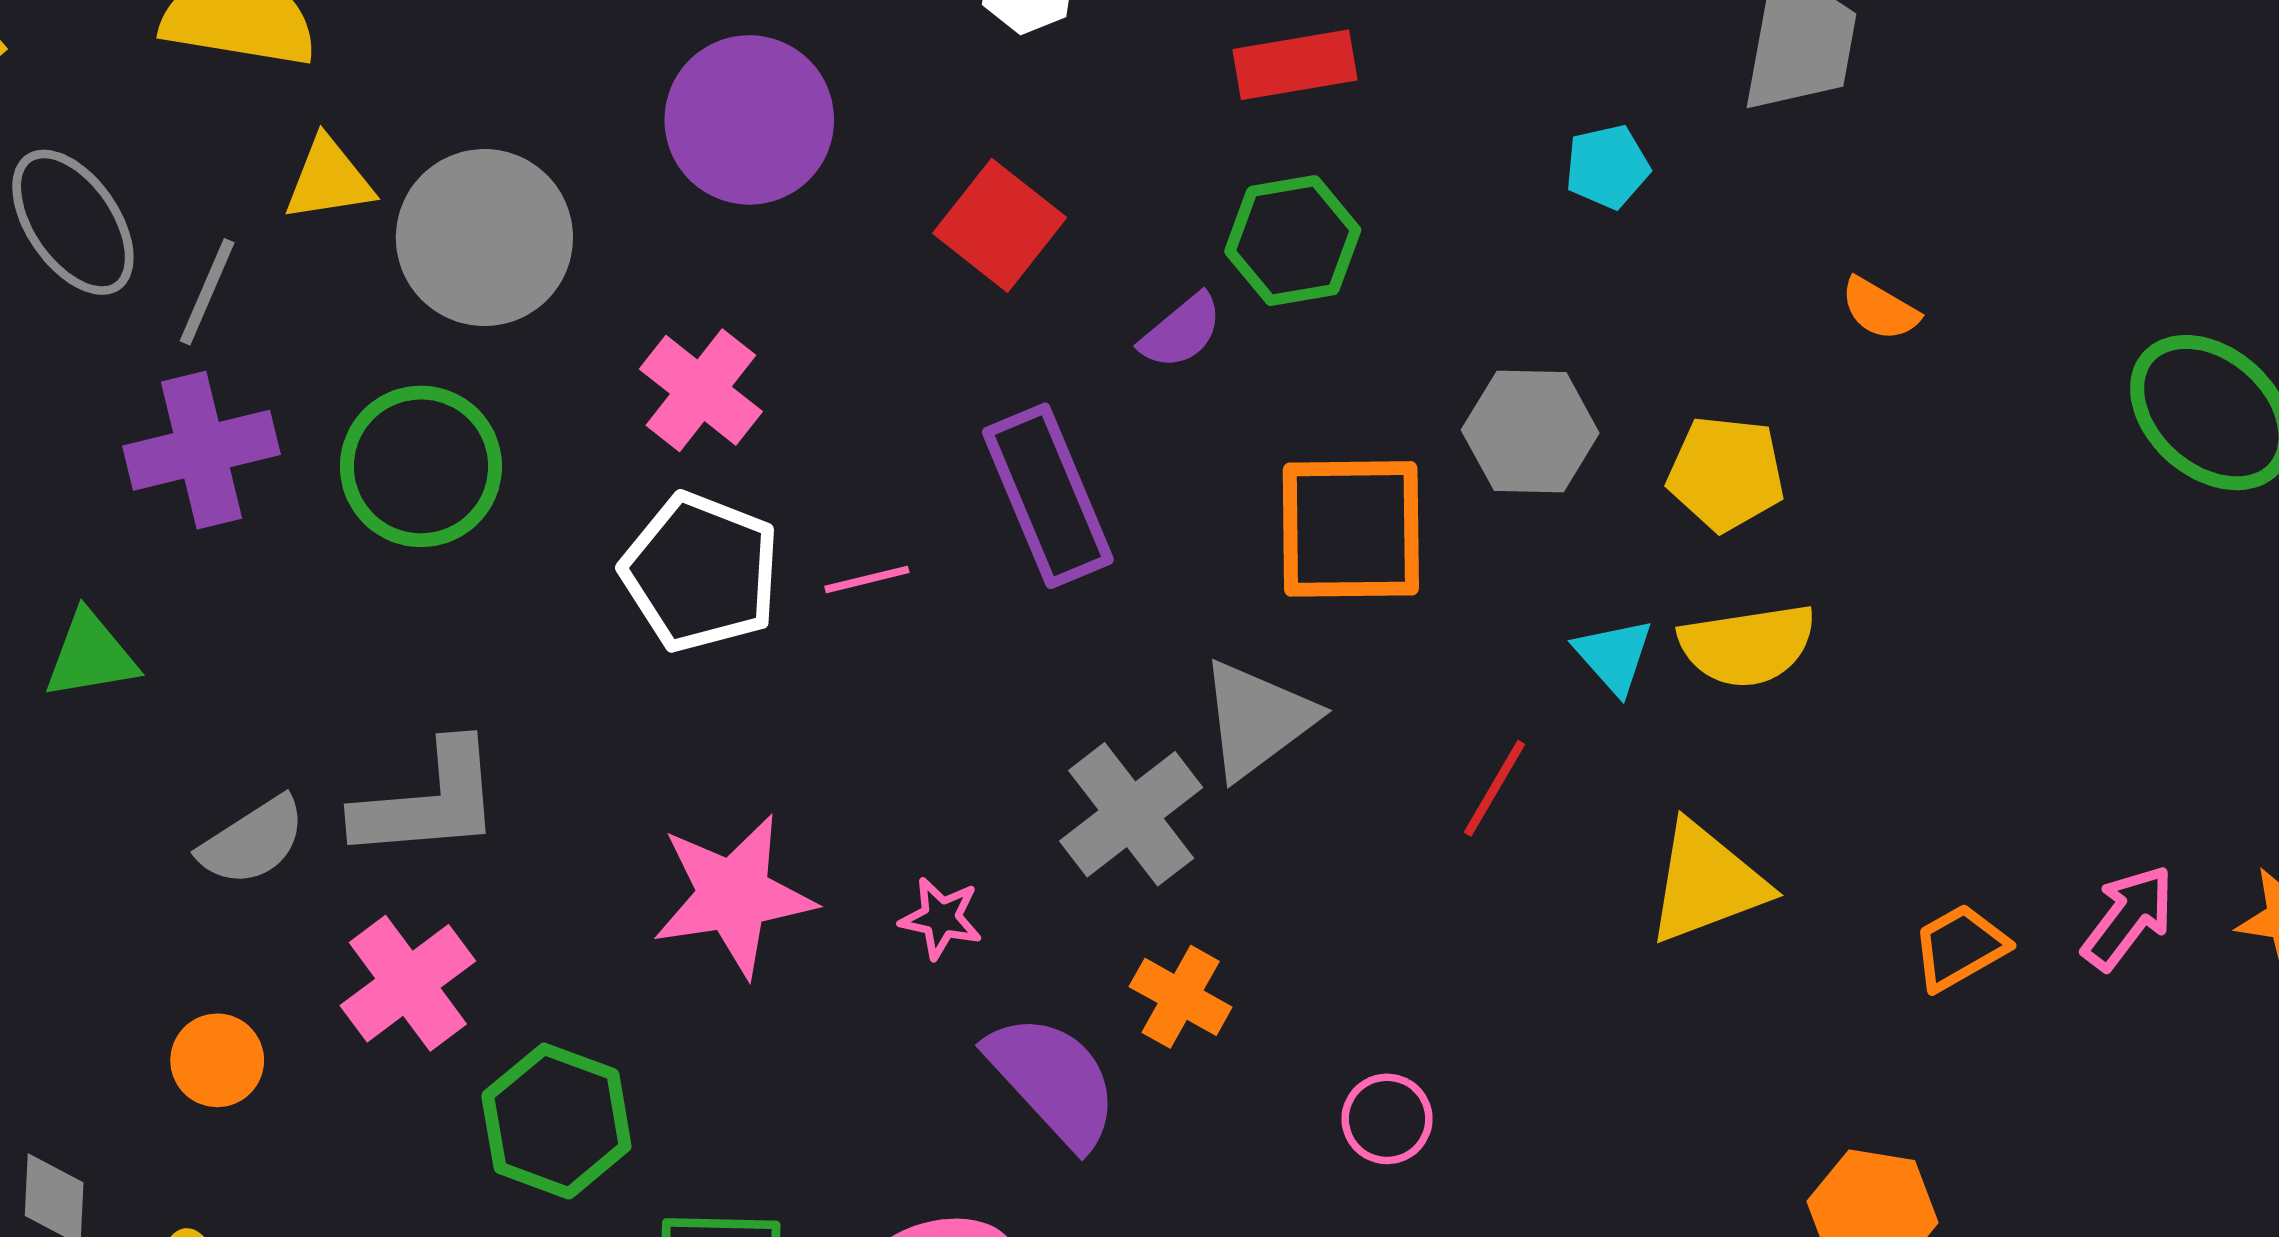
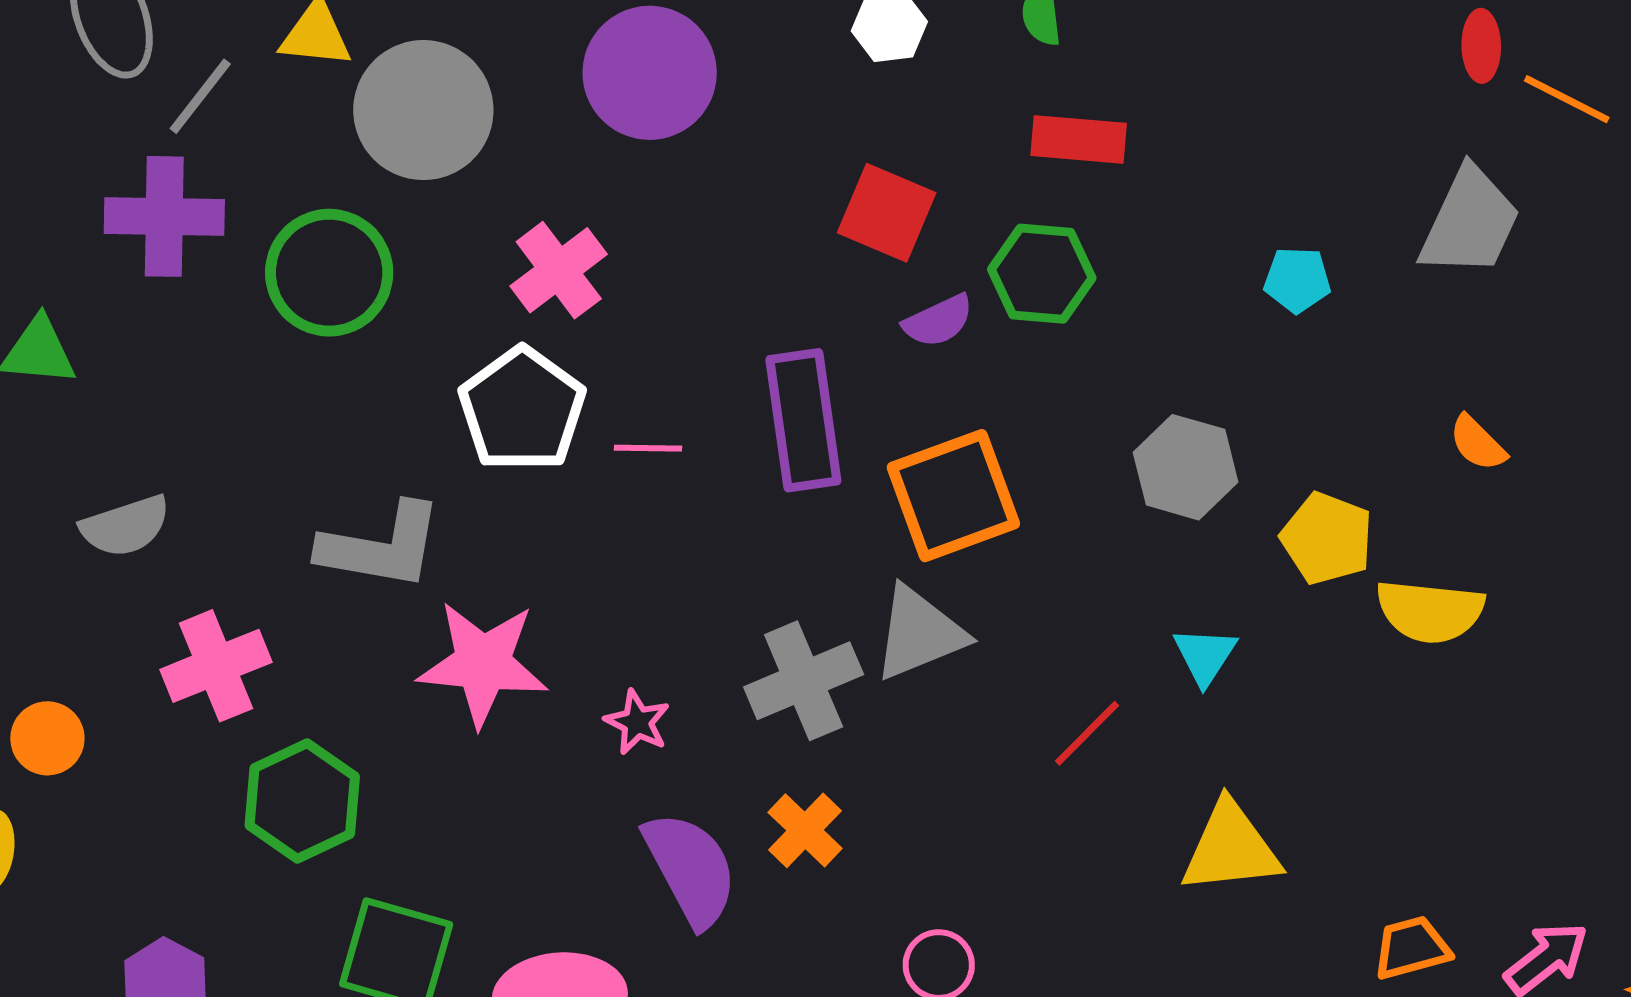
red square: (1000, 225) -> (887, 213), moved, turned -30
orange square: (1351, 529) -> (953, 496), moved, turned -34
yellow semicircle: (1747, 645) -> (1430, 611), moved
gray L-shape: (429, 801) -> (381, 546), moved
orange circle: (217, 1060) -> (47, 738), moved

